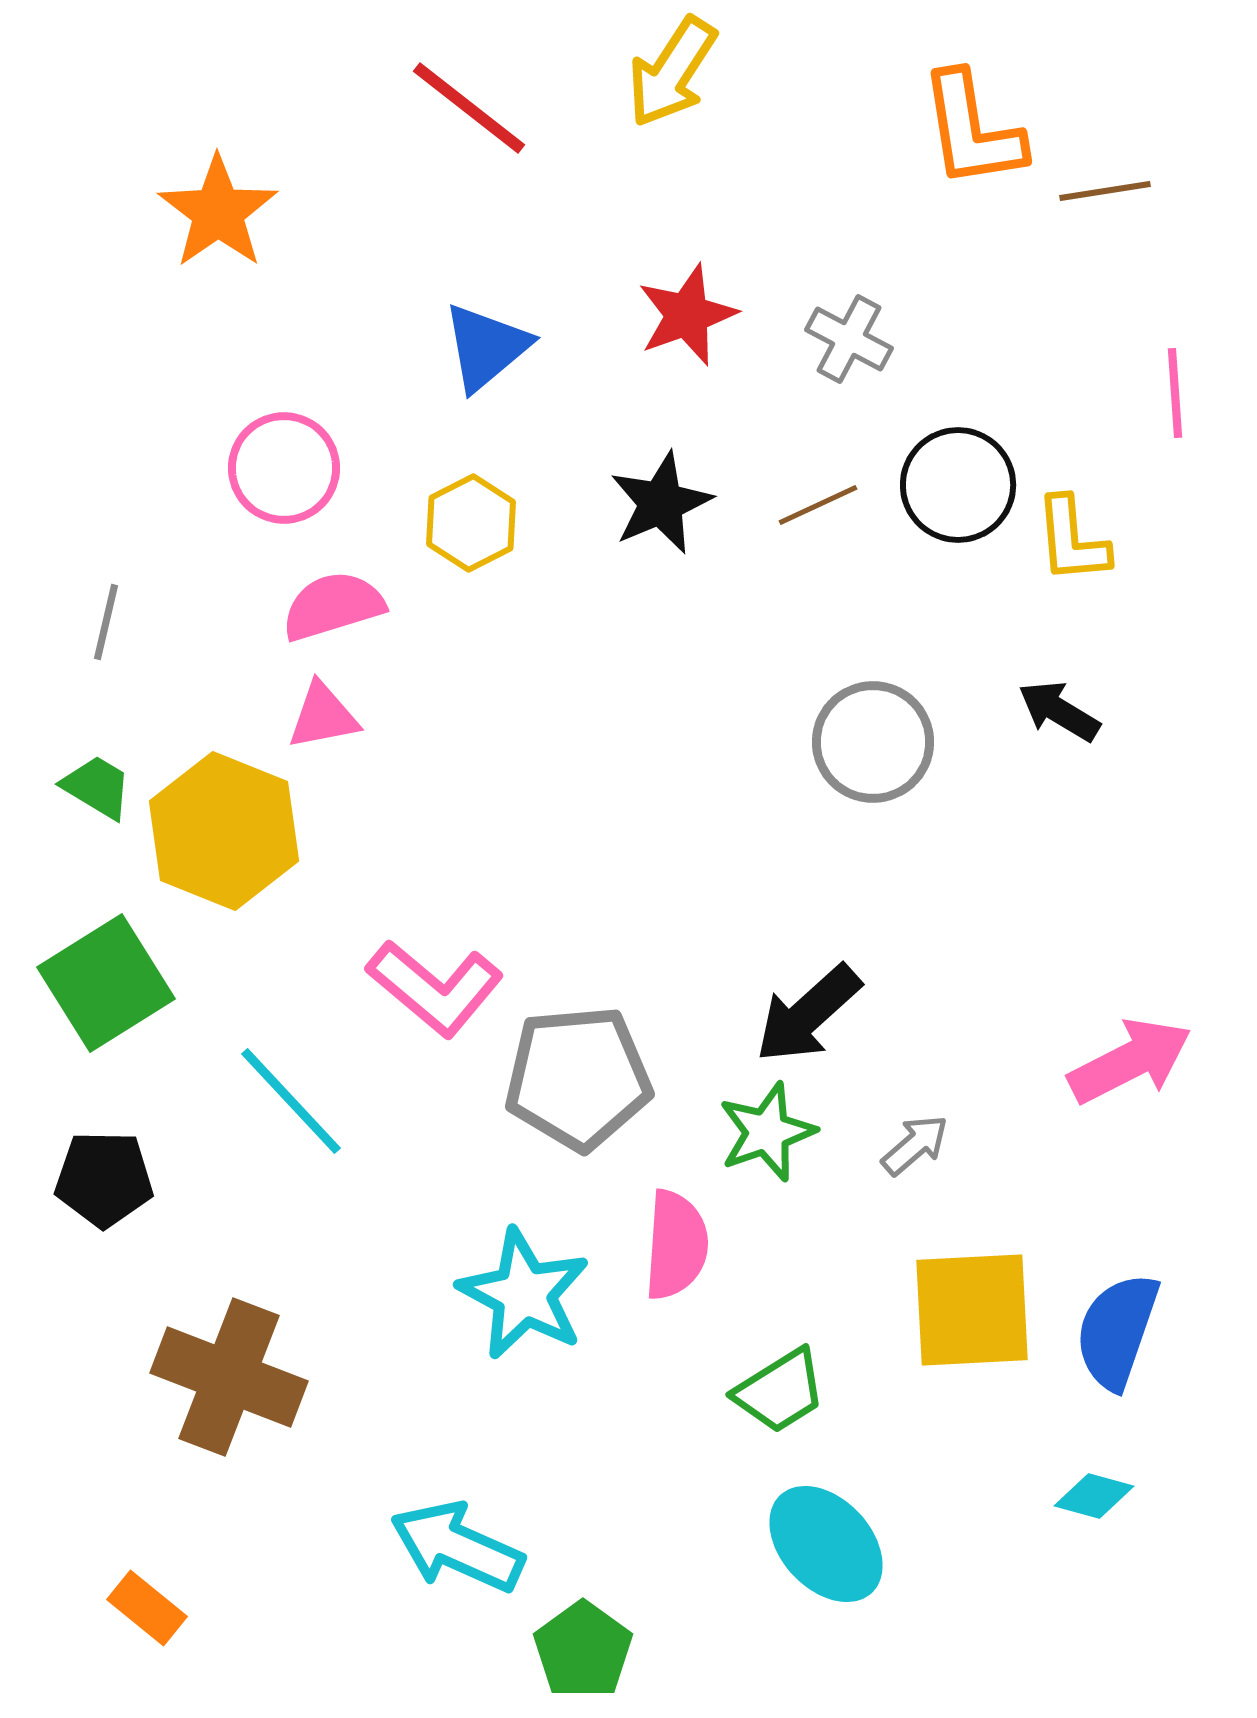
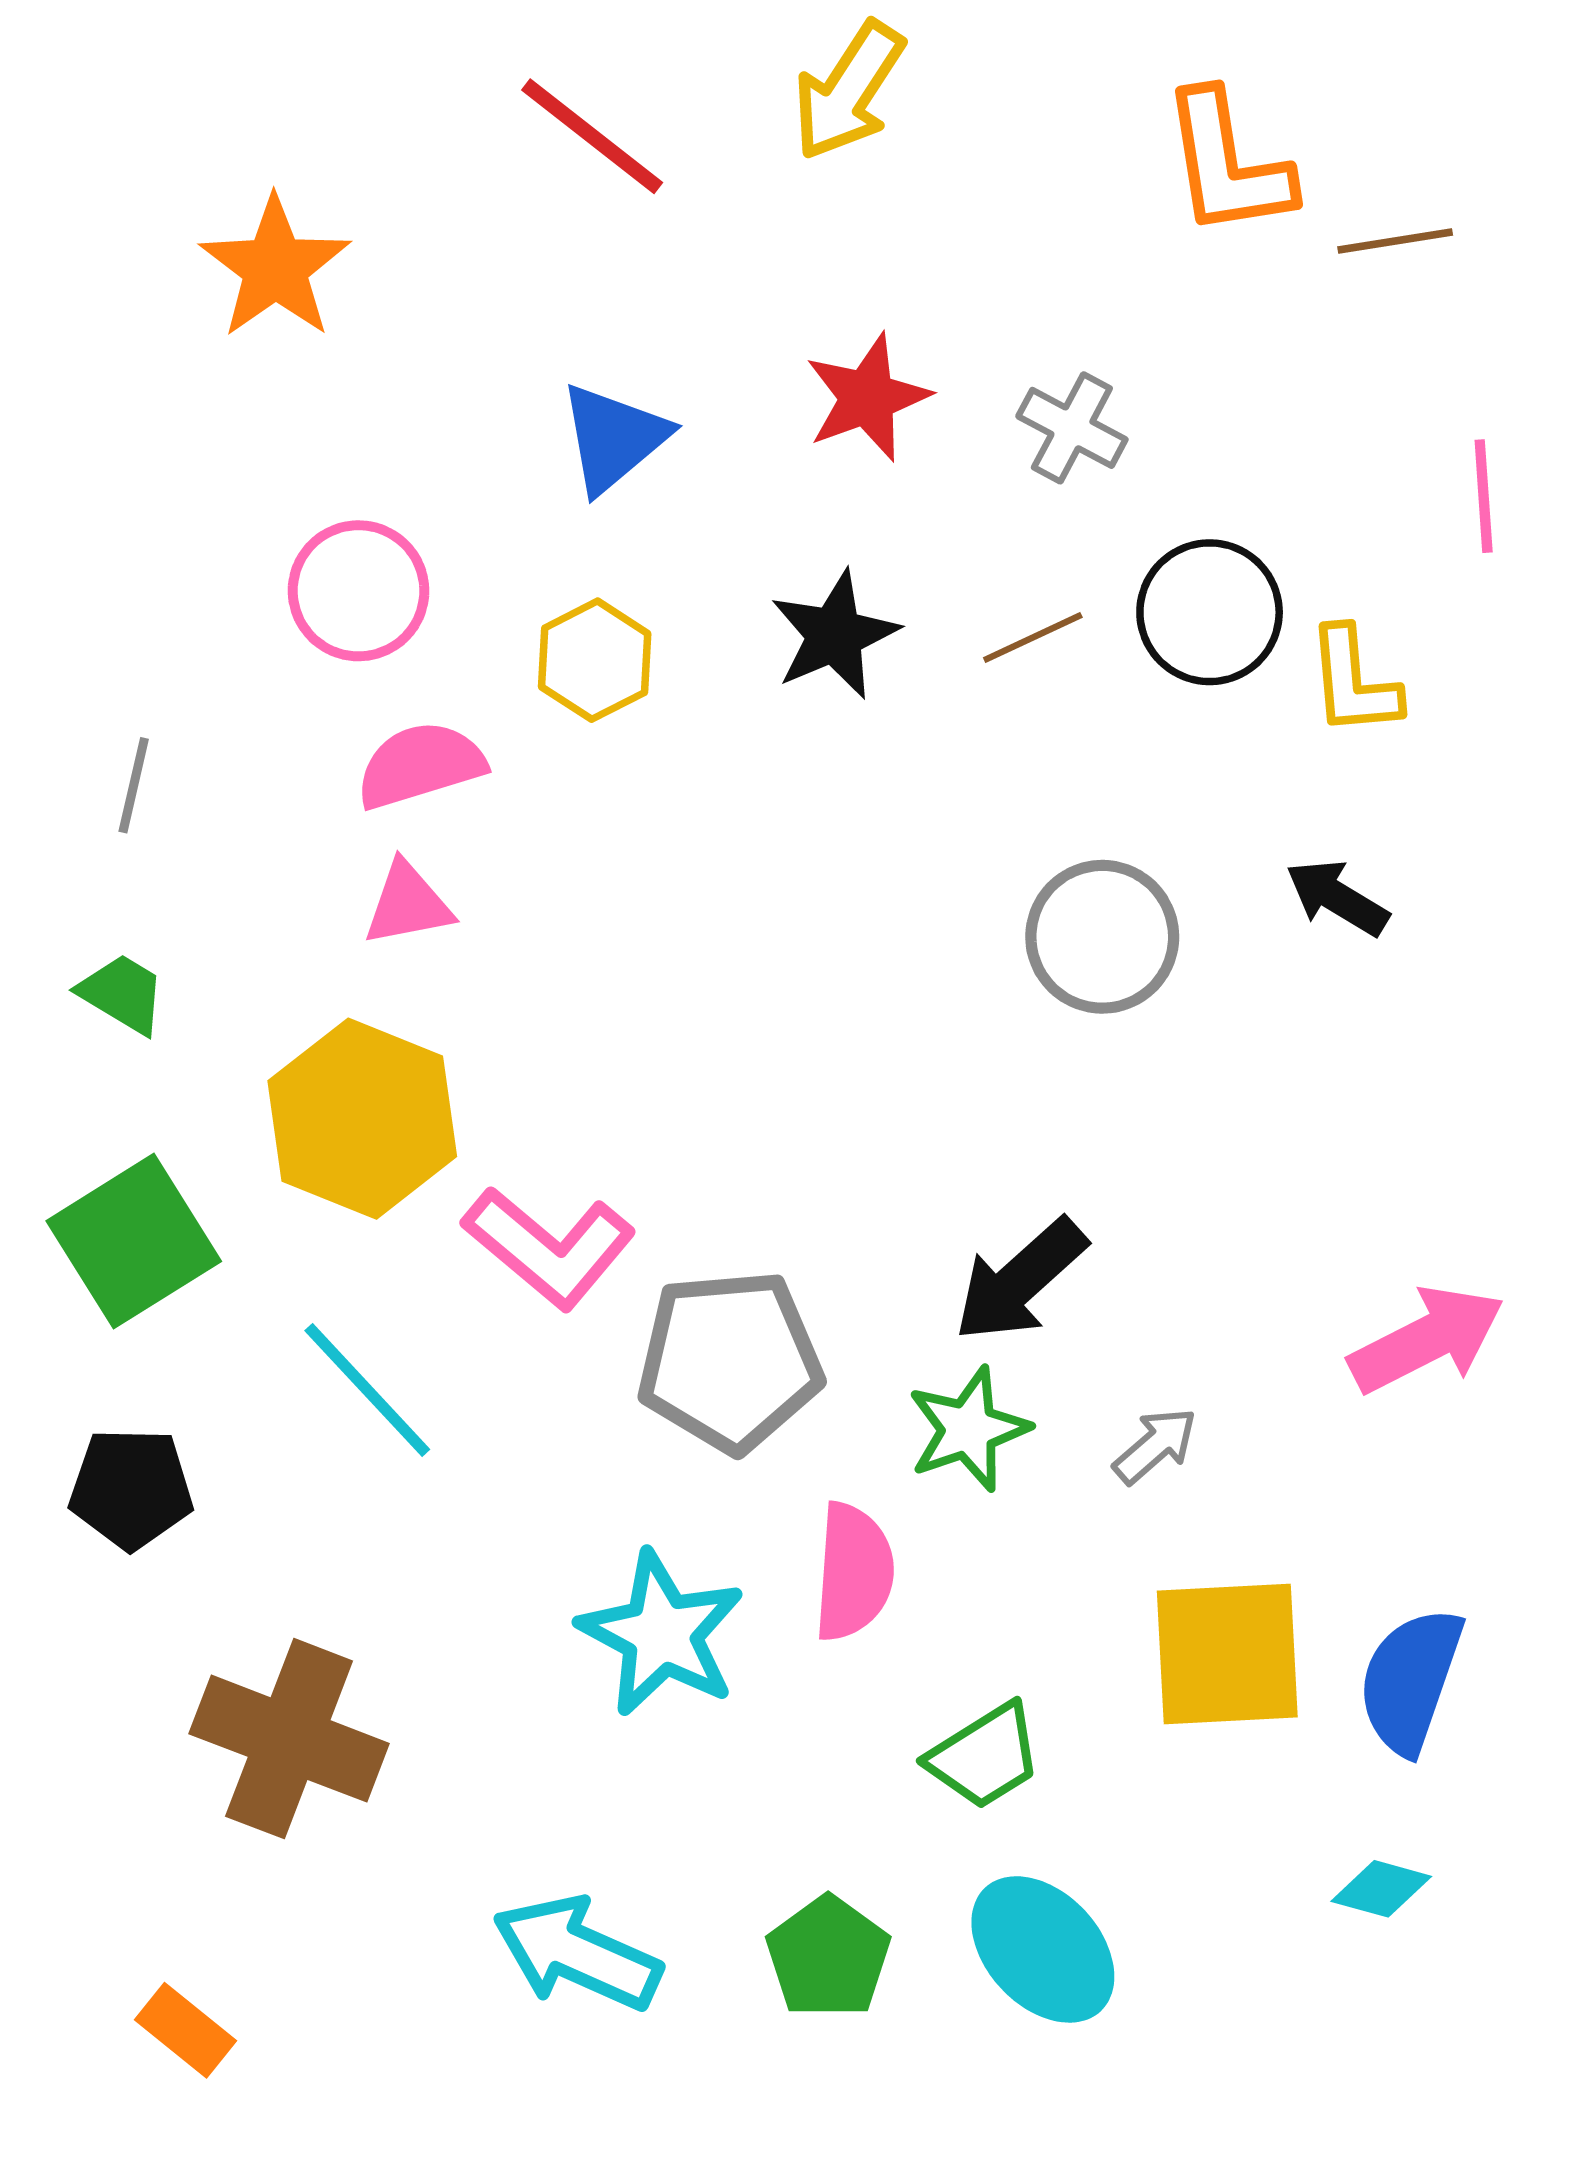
yellow hexagon: (224, 831) -> (362, 1119), moved
green pentagon: (583, 1650) -> (828, 1957), moved

